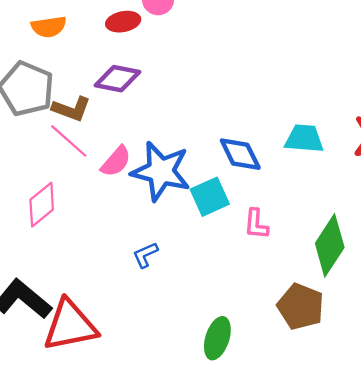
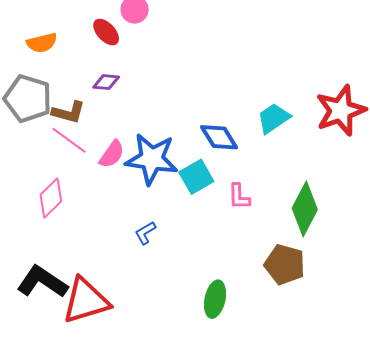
red ellipse: (123, 22) -> (106, 32), turned 64
purple diamond: (118, 79) -> (106, 82), size x0.7
cyan trapezoid: (304, 139) -> (273, 118), turned -33

